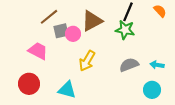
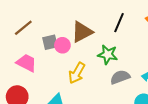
brown line: (49, 17) -> (23, 28), moved
green star: (125, 30) -> (108, 55), moved

